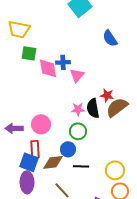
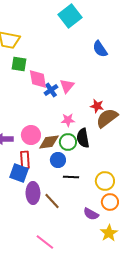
blue cross: (63, 62) -> (51, 90), moved, turned -32
black semicircle: (93, 108) -> (83, 138), moved
brown diamond: (53, 162) -> (49, 142), moved
purple ellipse: (27, 182) -> (33, 193), moved

